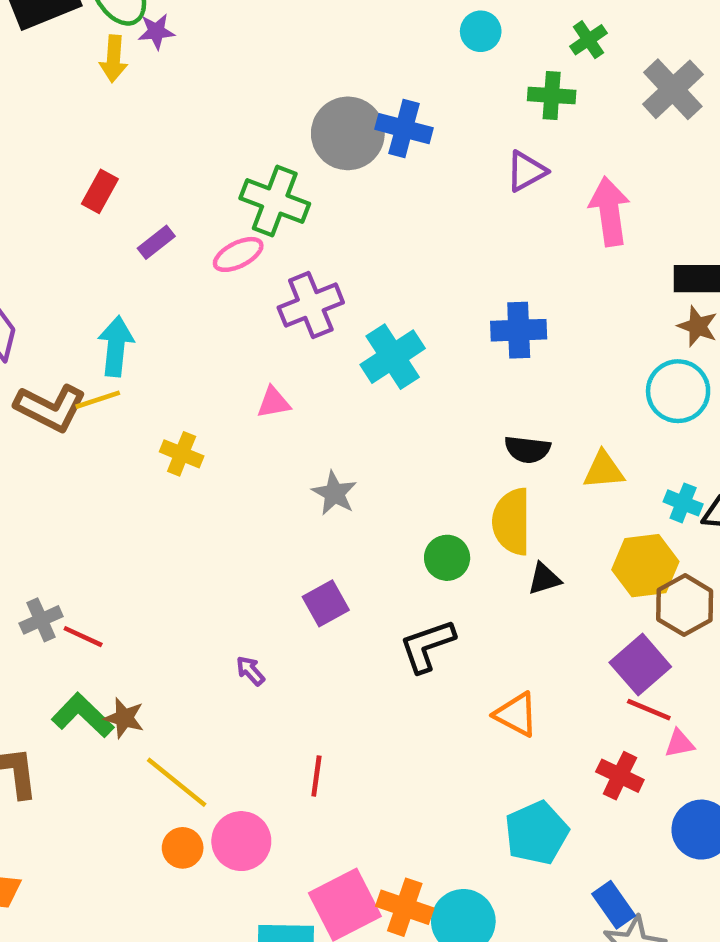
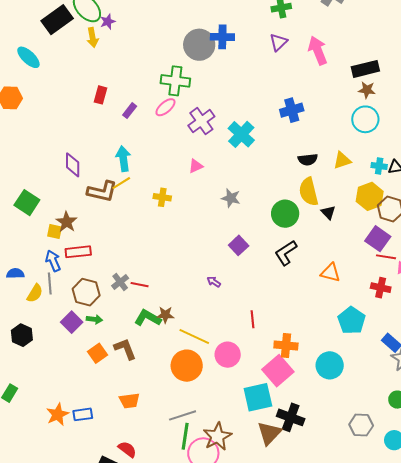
green circle: (447, 558) -> (285, 214), size x1.4
black triangle: (544, 579) -> (328, 212), turned -42
orange circle: (183, 848) -> (187, 366), moved, size x1.8
orange cross: (405, 907) -> (286, 345), moved

